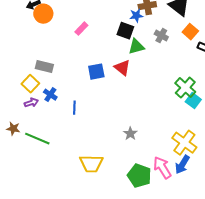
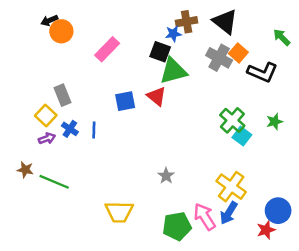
pink rectangle: (81, 29) -> (107, 49), size x1.5
gray cross: (161, 36) -> (219, 58), moved, size x1.5
green triangle: (136, 47) -> (173, 71), size x1.4
gray rectangle: (44, 67) -> (63, 95), turned 54
blue line: (74, 108) -> (94, 130), moved
green pentagon: (139, 176) -> (177, 226), turned -30

